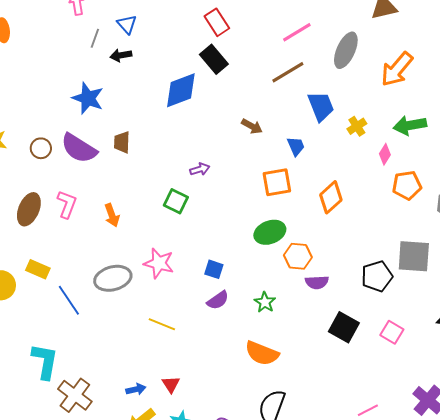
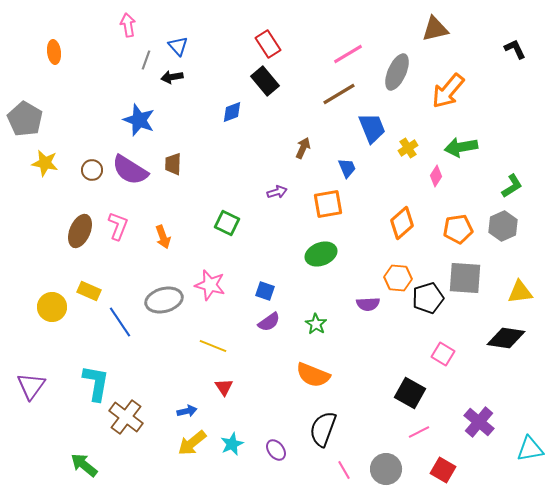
blue diamond: (181, 90) -> (232, 112), size x0.6
brown arrow: (252, 126) -> (303, 148), turned -95
purple arrow: (200, 169) -> (277, 192), moved
orange pentagon: (407, 185) -> (458, 229), moved
orange diamond: (331, 197) -> (402, 223), moved
orange hexagon: (298, 256) -> (398, 278), moved
black square: (344, 327) -> (410, 393), moved
red triangle: (171, 384) -> (224, 387), moved

